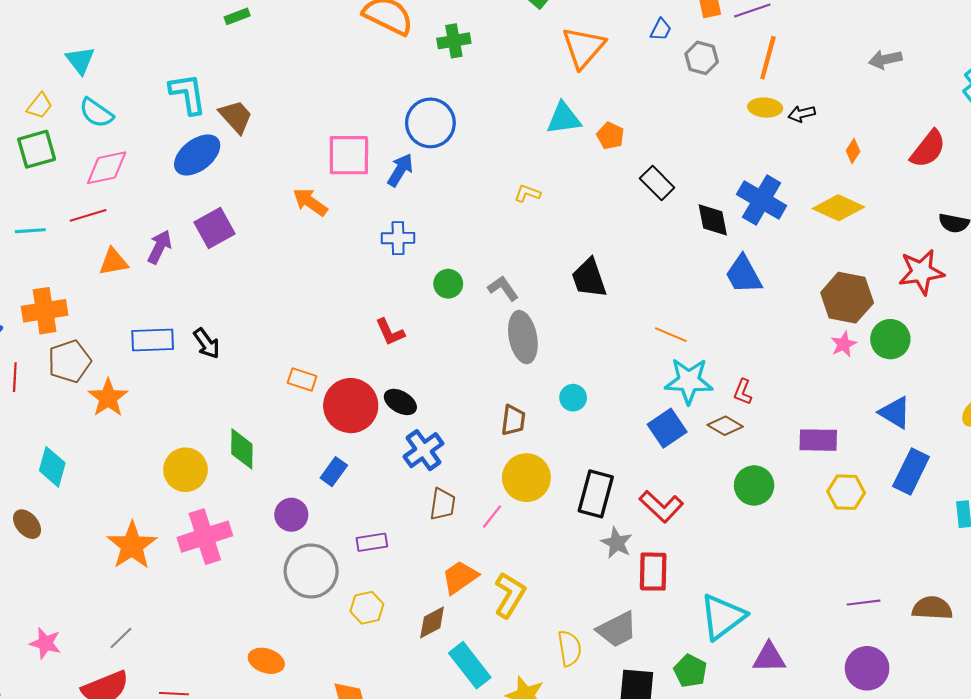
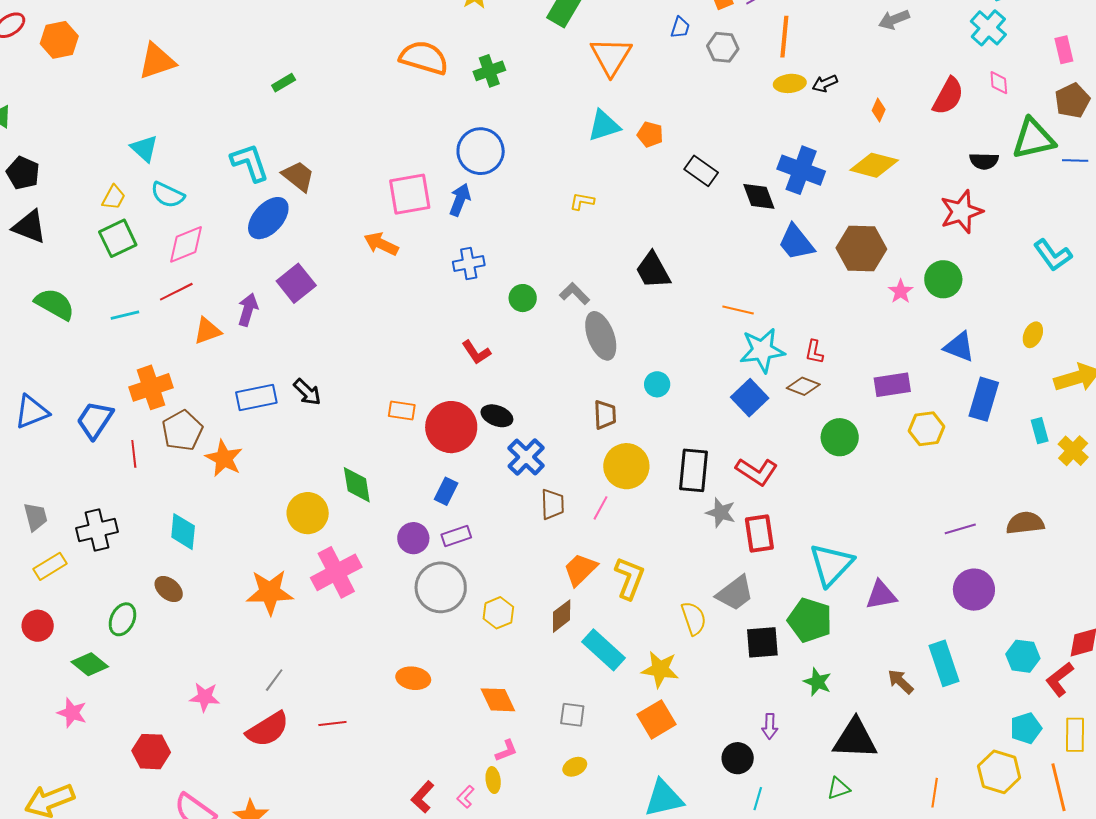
brown hexagon: (847, 298) -> (861, 249), moved
purple rectangle: (372, 542) -> (456, 536), moved
orange star: (132, 545) -> (270, 592), turned -30
green pentagon: (690, 671) -> (810, 620), size x1.4

